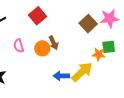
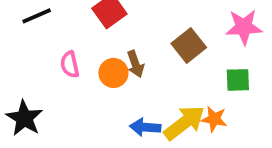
brown square: (88, 24) -> (189, 46), moved
orange star: (99, 54) -> (214, 119), moved

